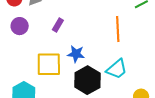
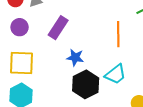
purple rectangle: (58, 25) -> (58, 28), size x1.6
yellow square: (49, 64) -> (22, 63), moved

